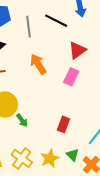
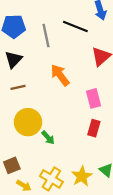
pink rectangle: (71, 77) -> (94, 98), moved, turned -36
red rectangle: (63, 124) -> (94, 128), moved

